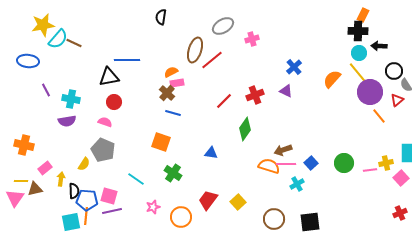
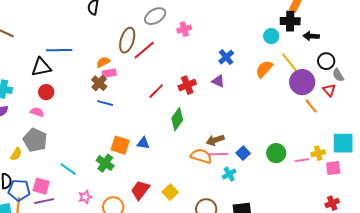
cyan circle: (359, 53) -> (271, 36), moved
red triangle: (397, 100) -> (329, 90), turned -32
orange square: (161, 142) -> (120, 145), moved
pink square: (401, 178) -> (333, 168), turned 35

